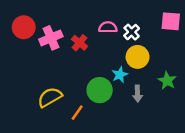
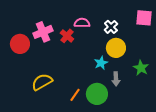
red circle: (24, 27) -> (20, 44), moved
pink semicircle: (108, 27) -> (82, 23), moved
green circle: (100, 90) -> (97, 94), moved
orange line: (77, 113) -> (75, 95), moved

